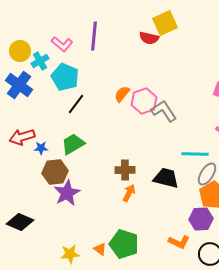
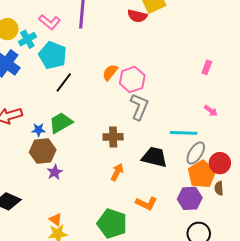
gray L-shape: (164, 111) -> (139, 107), moved, turned 56
blue star: (41, 148) -> (39, 130), moved
brown cross: (125, 170) -> (113, 137), moved
purple star: (67, 193) -> (55, 172), size x0.6
orange L-shape: (179, 242) -> (146, 203), moved
orange triangle: (100, 249) -> (56, 220), moved

